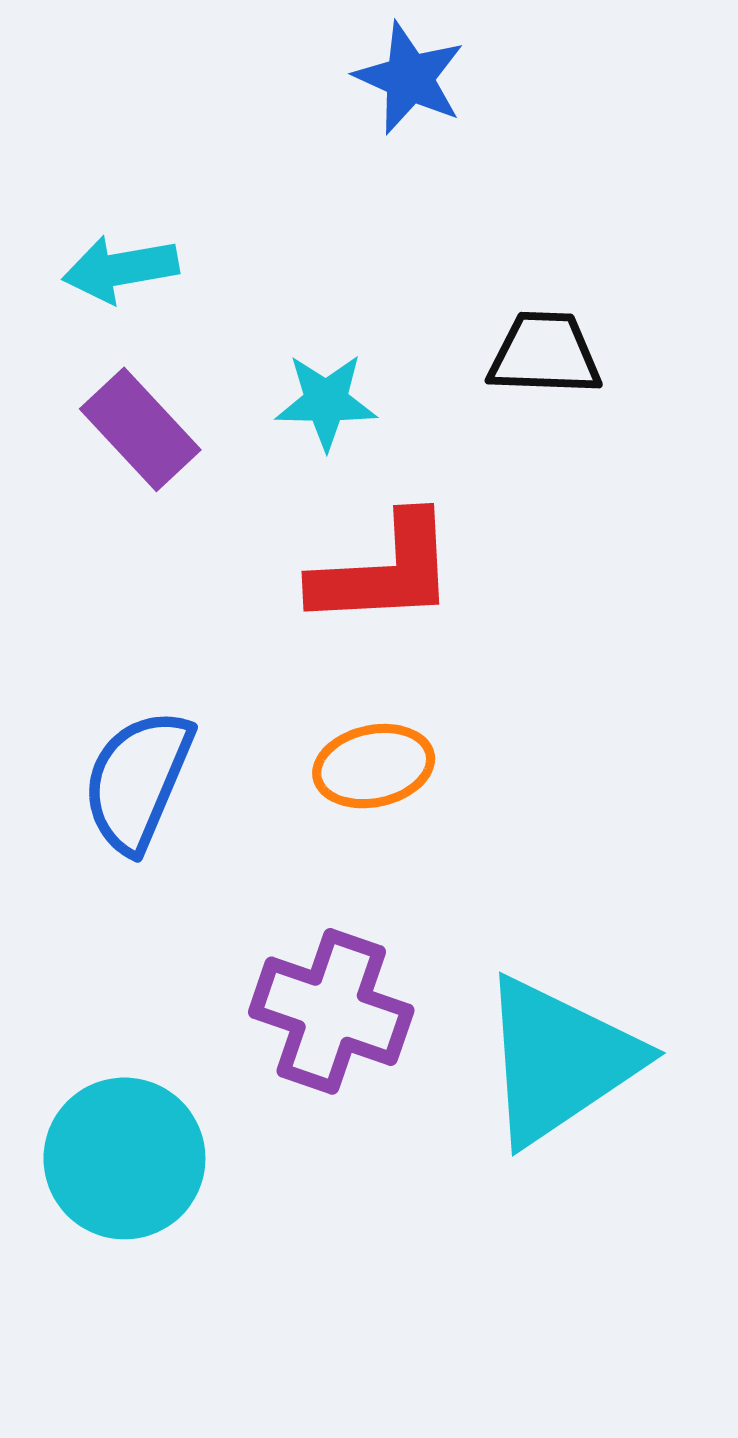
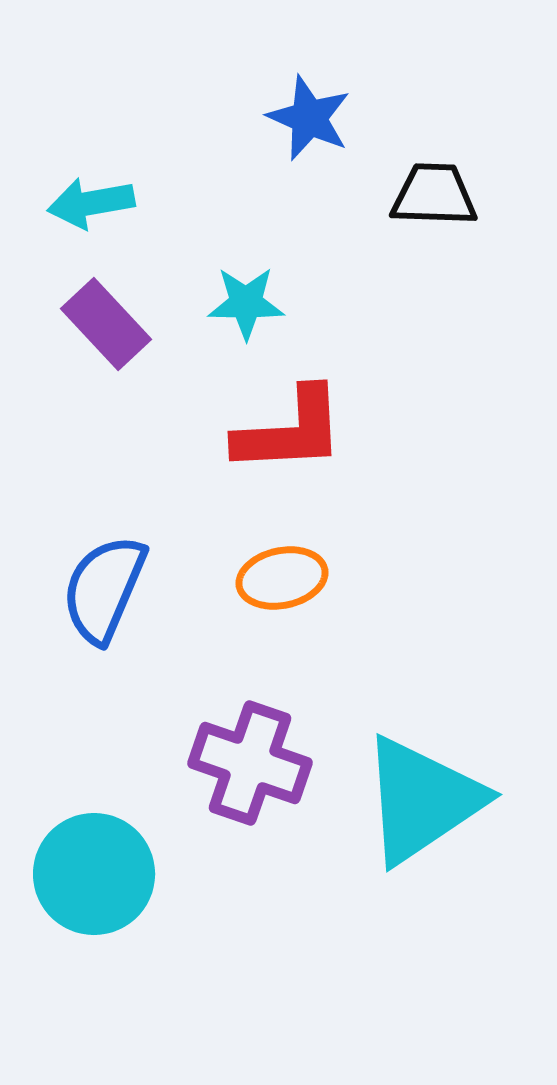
blue star: (409, 78) -> (309, 118), moved
black trapezoid: (545, 354) -> (434, 195), moved

